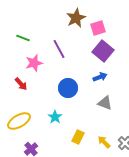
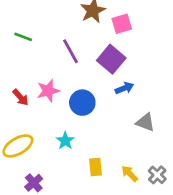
purple square: (103, 51) -> (111, 59), moved
pink star: (34, 63) -> (48, 91), moved
gray triangle: (105, 103) -> (145, 122), moved
yellow rectangle: (78, 137) -> (95, 167), turned -32

